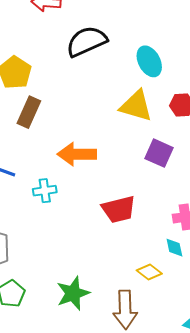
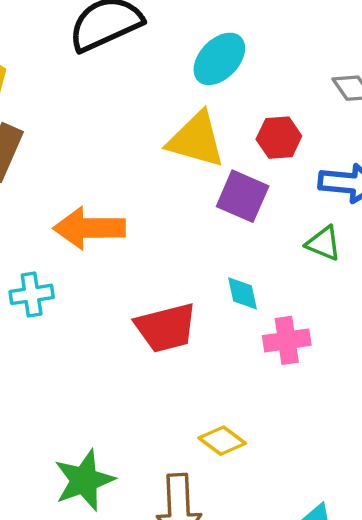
cyan ellipse: (149, 61) -> (219, 59), turned 72
purple square: (159, 153) -> (243, 196), moved
cyan diamond: (174, 248) -> (243, 293), moved

